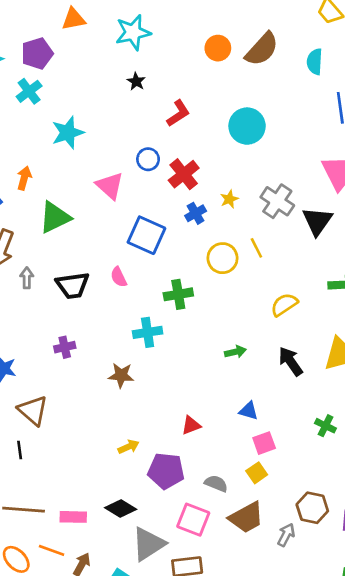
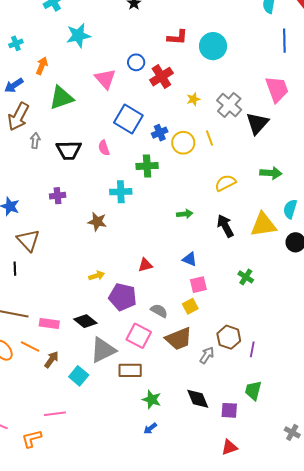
red L-shape: (178, 113) -> (177, 37), moved, turned 30
blue cross: (196, 213) -> (160, 133), moved

